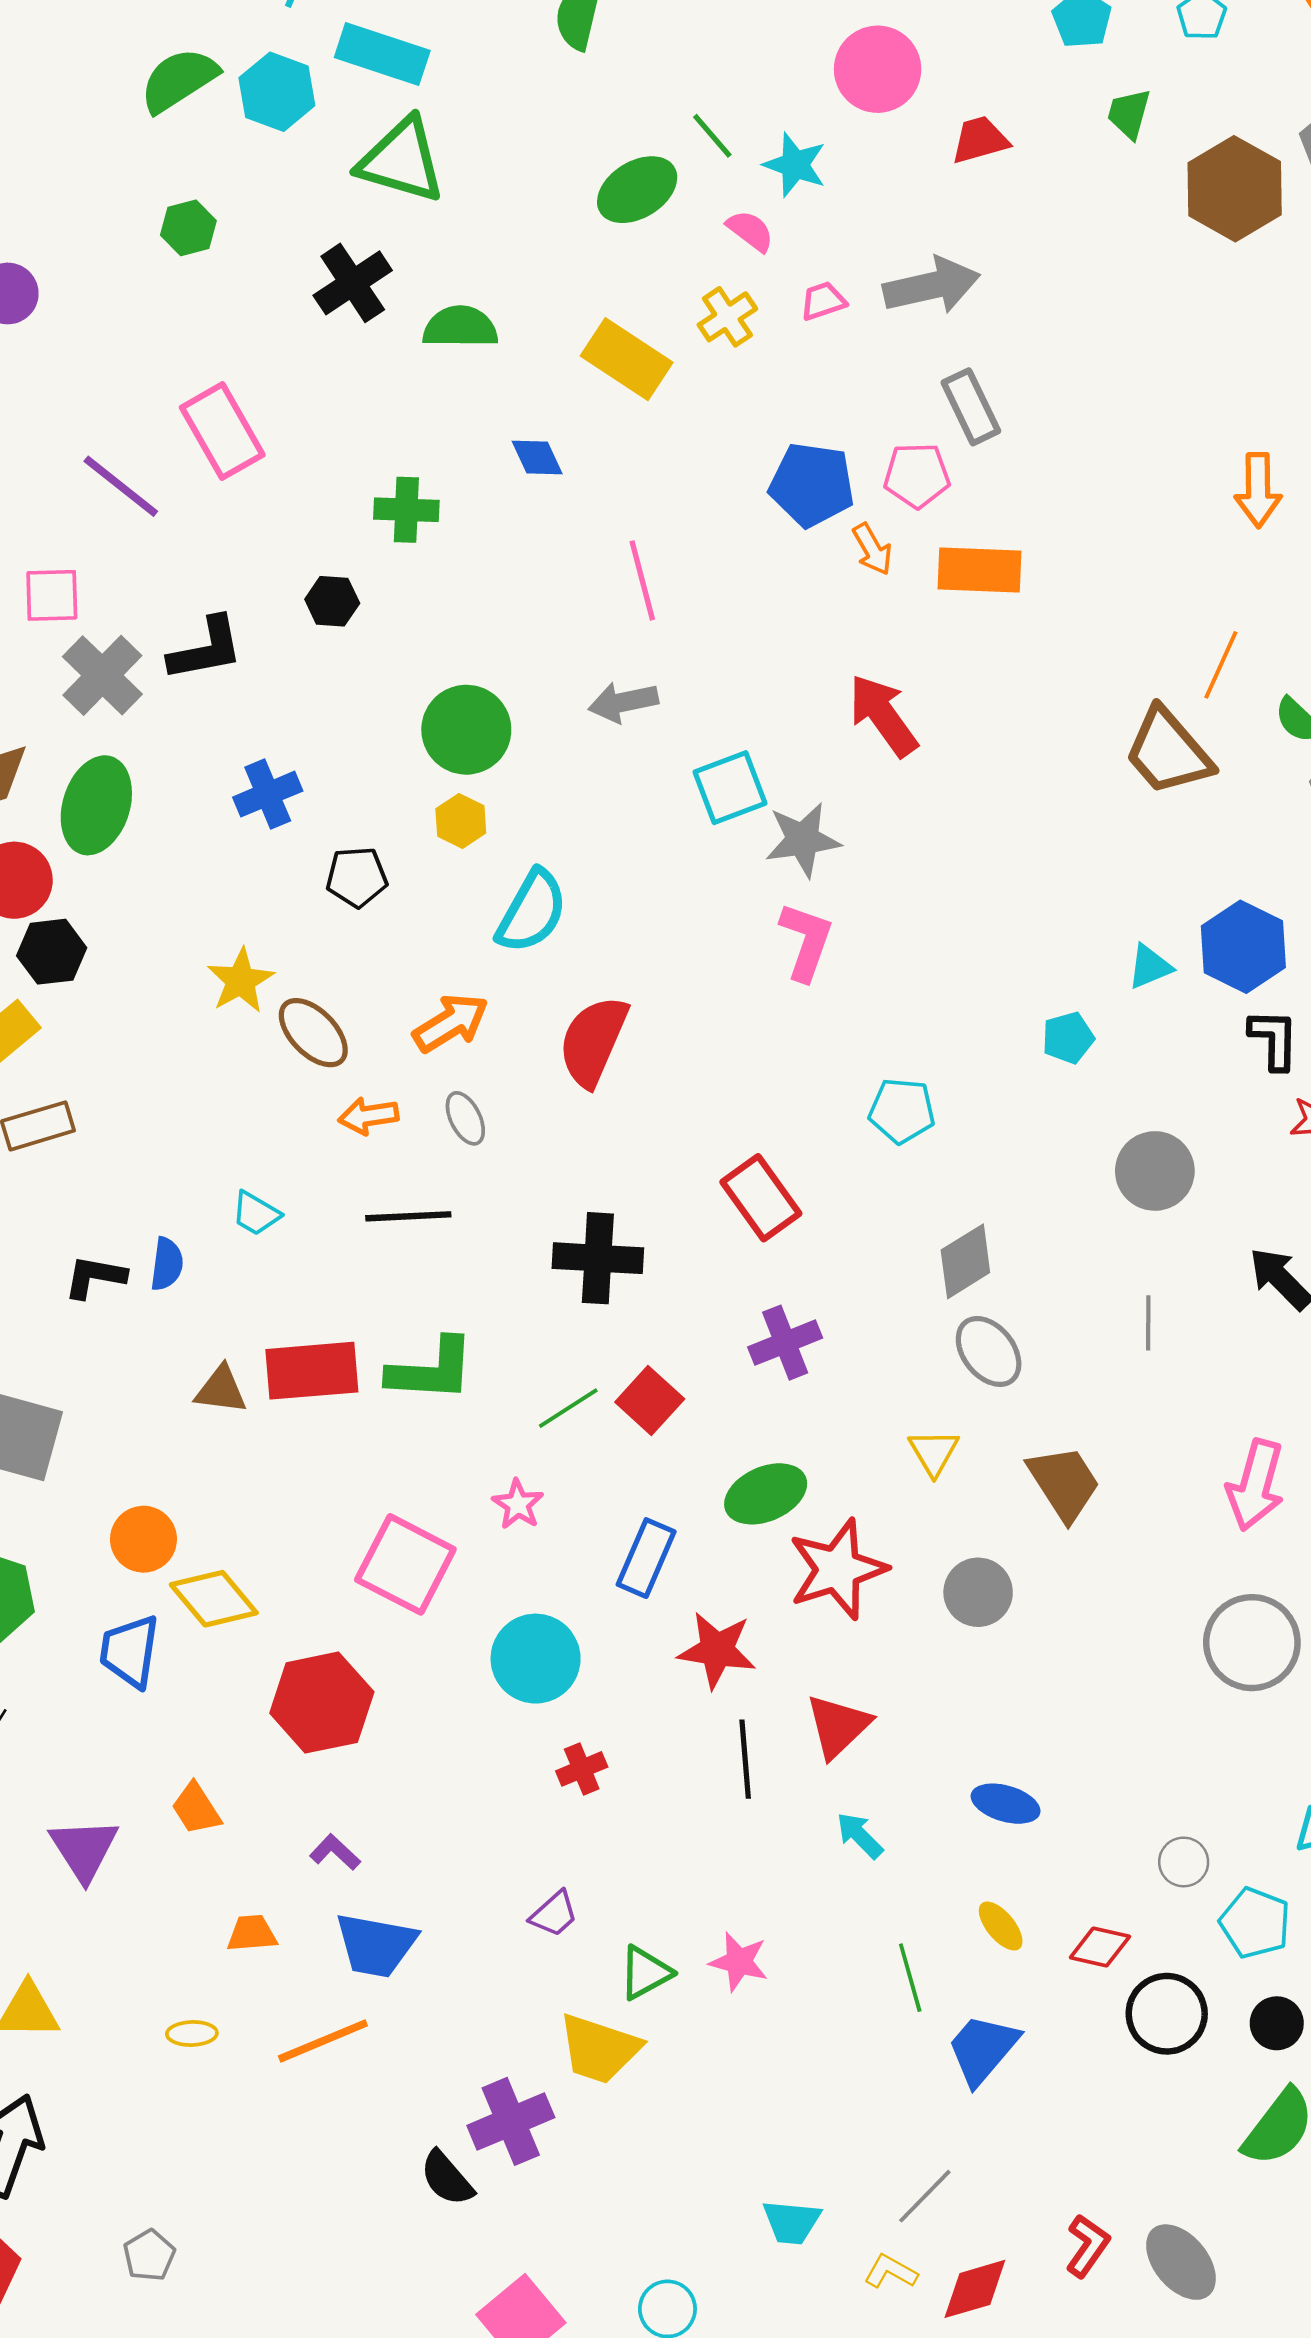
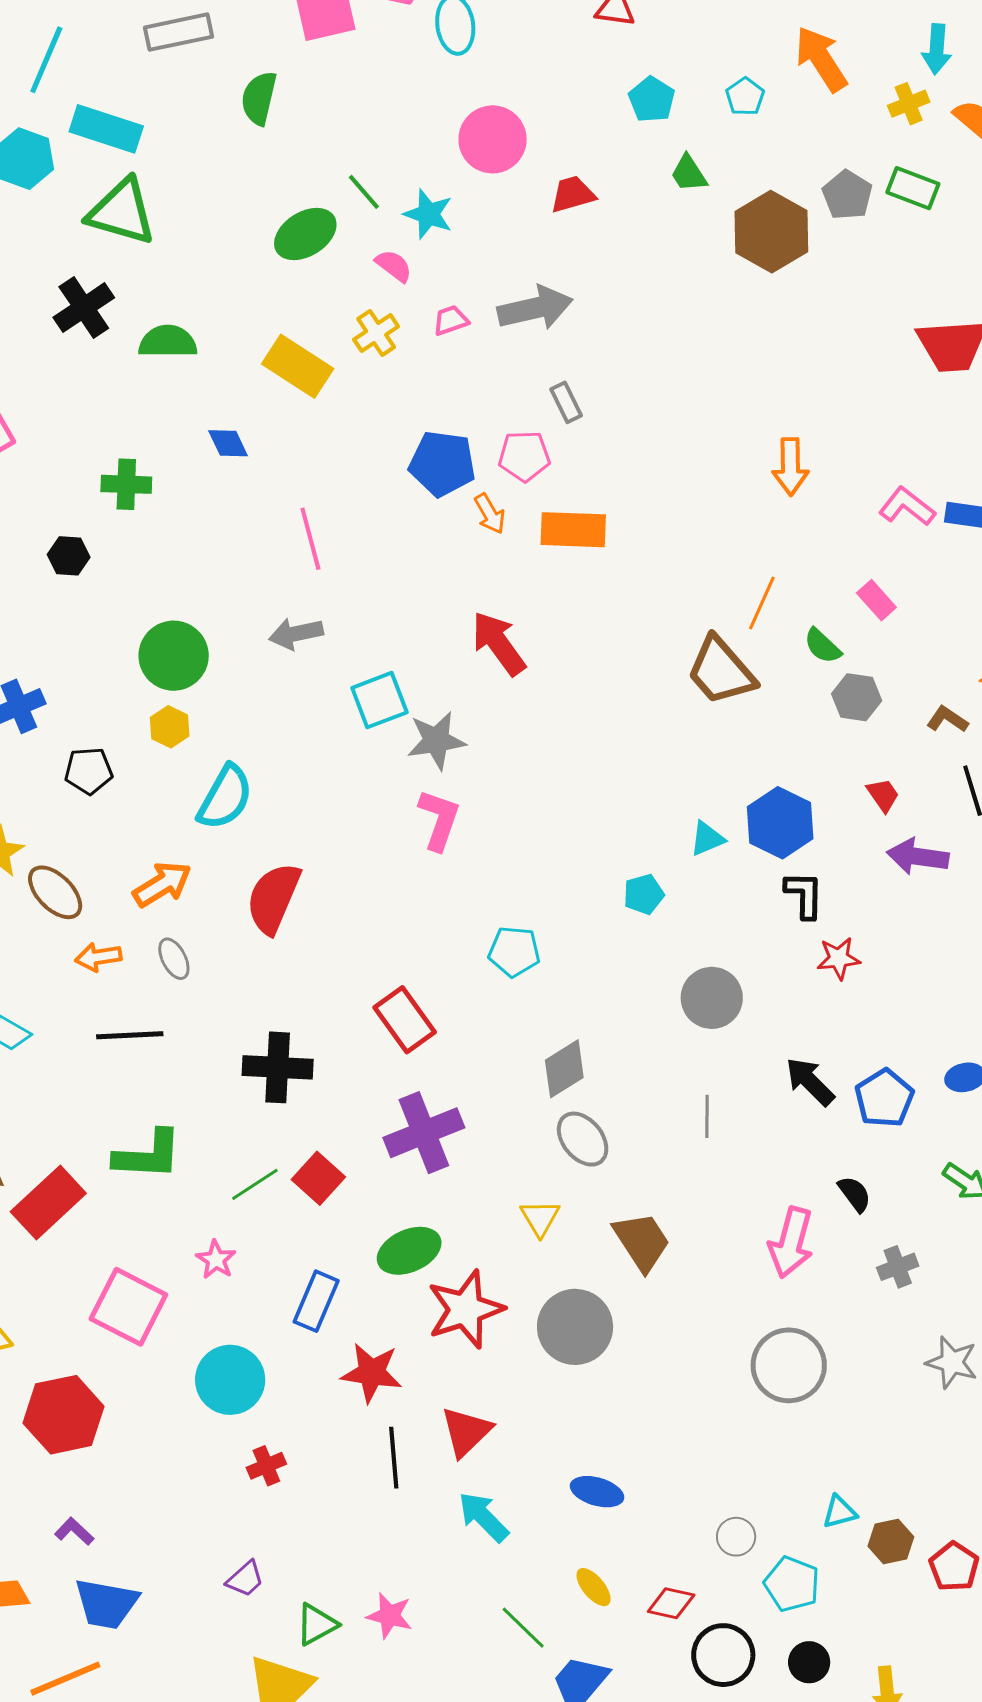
green trapezoid: (1129, 114) -> (689, 173), turned -48
gray rectangle: (971, 407) -> (566, 402), size x0.7
purple cross: (785, 1343) -> (424, 1133), size x1.4
red rectangle: (312, 1371) -> (48, 1202), moved, turned -38
gray circle: (978, 1592) -> (575, 1327), size x1.4
cyan arrow: (860, 1835) -> (483, 1517), size x1.4
green line: (910, 1978) -> (523, 1628), turned -30

